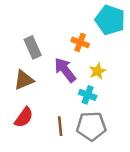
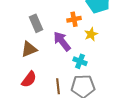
orange cross: (80, 42) -> (74, 19), turned -32
yellow star: (98, 71) -> (91, 34), moved

